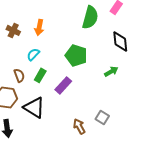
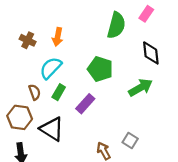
cyan semicircle: (33, 54) -> (51, 68), size x1.5
green arrow: (111, 71) -> (140, 88), size x1.5

